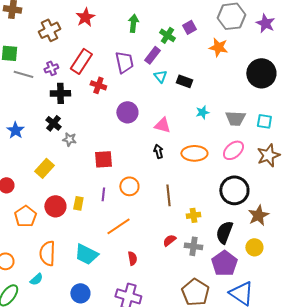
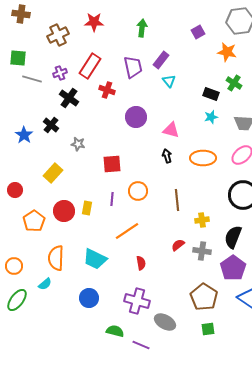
red star: (85, 17) -> (94, 22), turned 30
green cross: (167, 35) -> (234, 83), moved
black rectangle: (184, 81) -> (211, 94), moved
black cross: (60, 93) -> (69, 98), turned 36
black cross: (53, 123) -> (51, 125), moved

